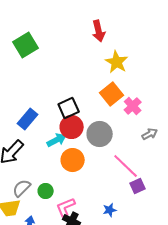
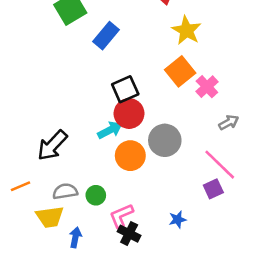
blue rectangle: (28, 119) -> (106, 36), moved
gray circle: (100, 134) -> (165, 140), moved
pink line: (126, 166) -> (220, 165), moved
gray semicircle: (22, 188) -> (65, 191), turned 36

